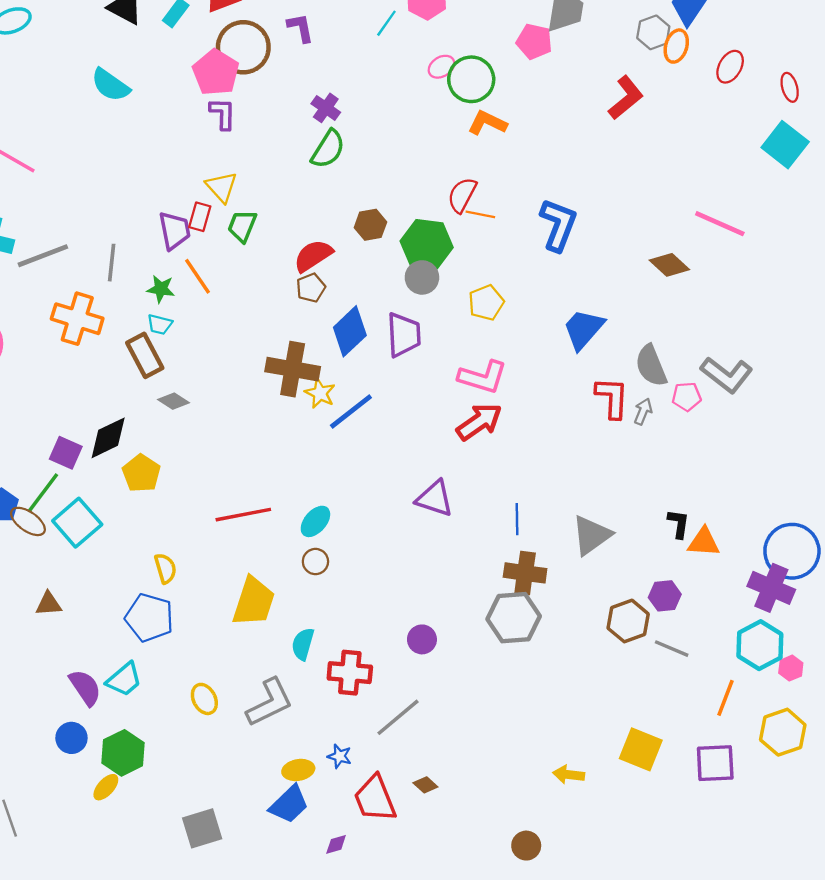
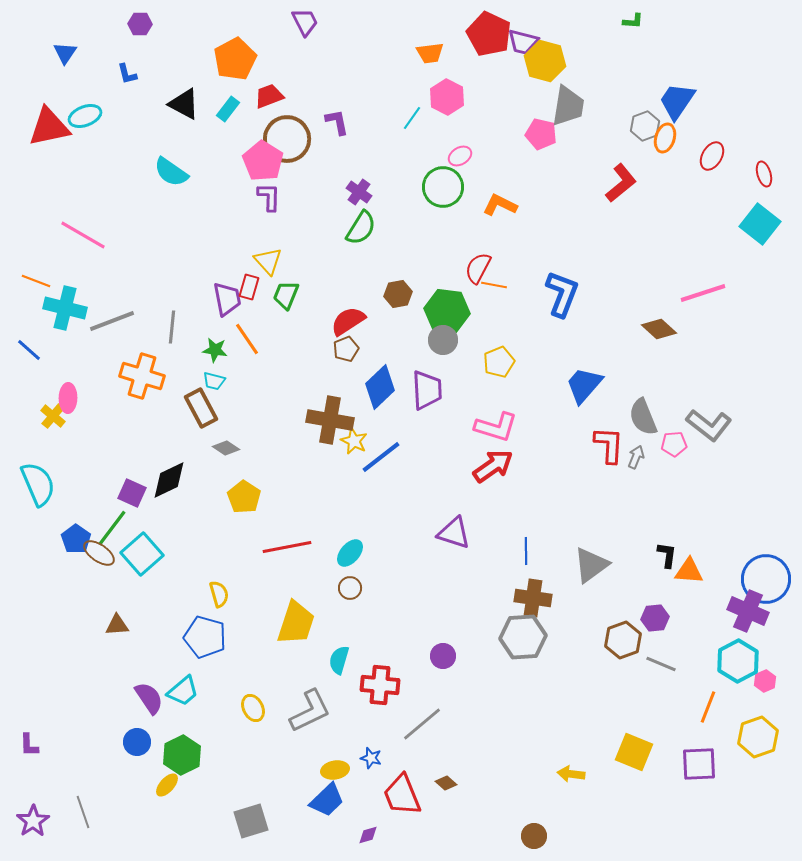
green circle: (471, 79) -> (443, 187), moved
pink line: (720, 224) -> (703, 293), turned -42
yellow pentagon: (141, 473) -> (244, 497), moved

